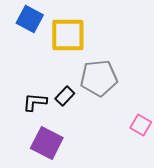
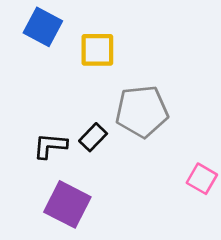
yellow square: (68, 35) -> (97, 50), size x0.7

